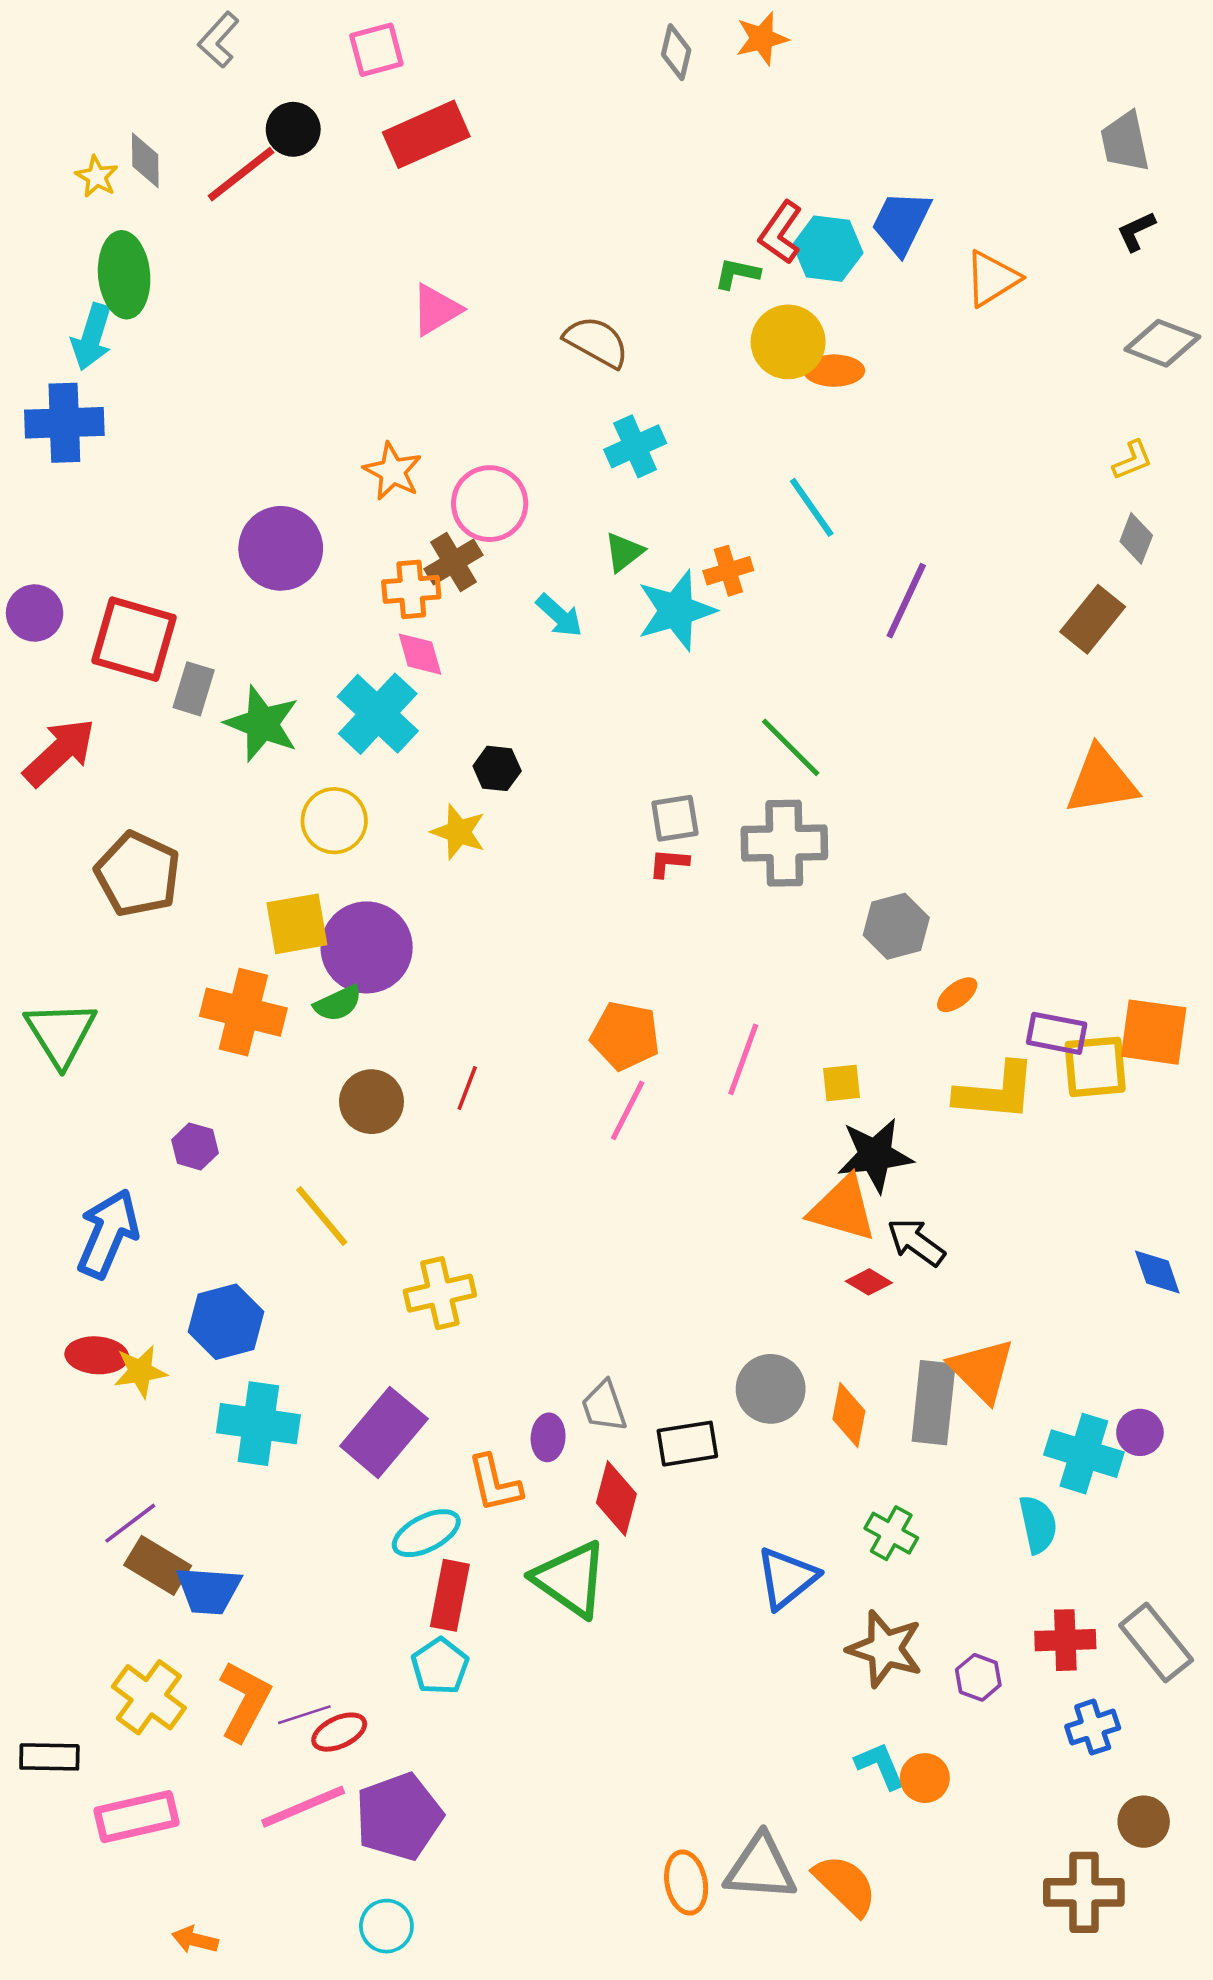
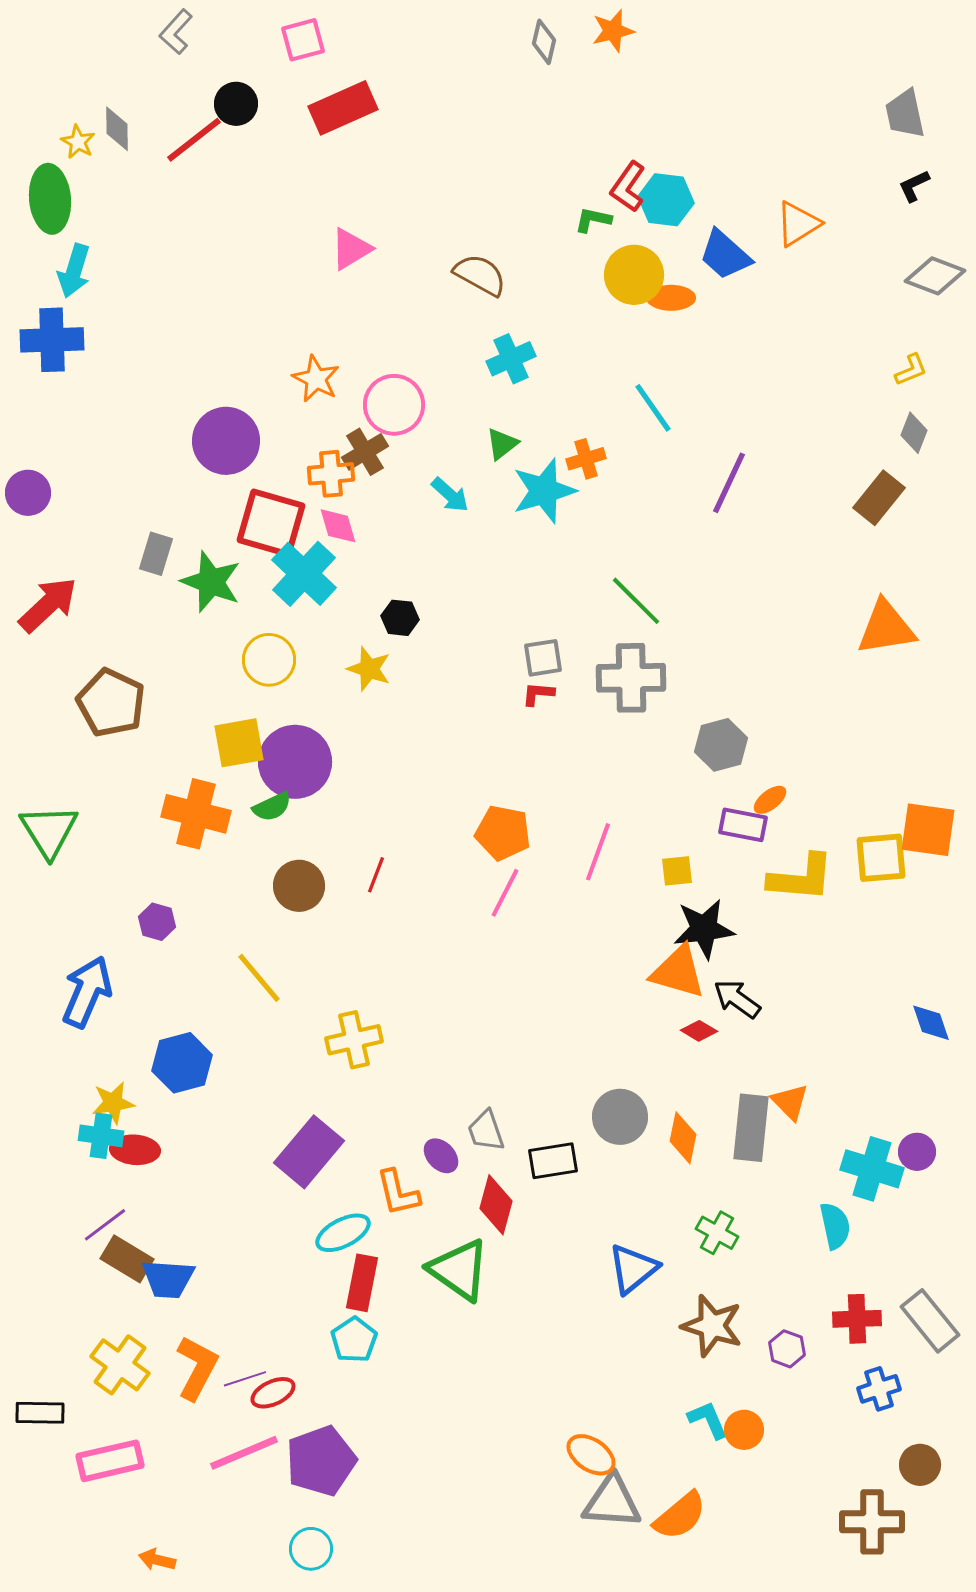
blue trapezoid: (901, 223) -> (725, 255), moved, turned -74
green ellipse: (124, 275) -> (50, 199), moved
red square: (134, 639) -> (271, 523), moved
purple rectangle: (1057, 1033) -> (743, 825), moved
red ellipse: (97, 1355) -> (135, 1150), moved
orange triangle: (982, 1370) -> (790, 1102), size x0.7
cyan cross: (258, 1424) -> (101, 1136), moved, size x0.7
purple ellipse: (548, 1437) -> (441, 1156), turned -48
orange ellipse: (686, 1883) -> (591, 1455), moved, turned -45
orange semicircle: (845, 1885) -> (680, 1516), turned 96

